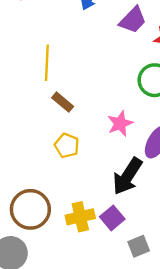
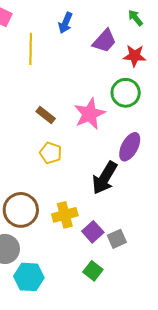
yellow line: (47, 63) -> (31, 49), moved
pink star: (120, 123) -> (90, 114), moved, size x1.4
purple square: (112, 218) -> (93, 232), moved

